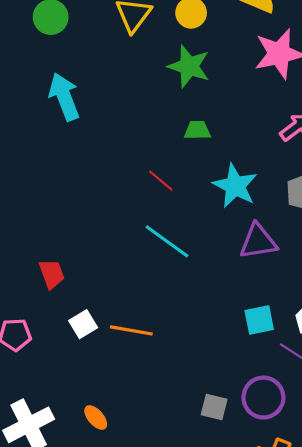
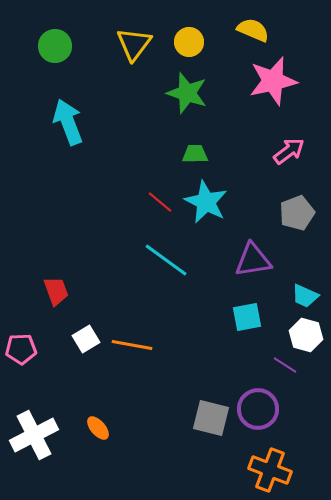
cyan star: (235, 186) -> (206, 202), moved
cyan square: (259, 320) -> (247, 317), moved
gray square: (214, 407) -> (211, 418), size x1.4

